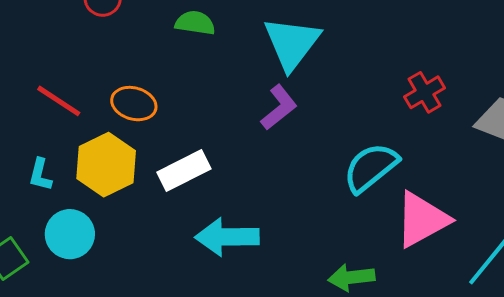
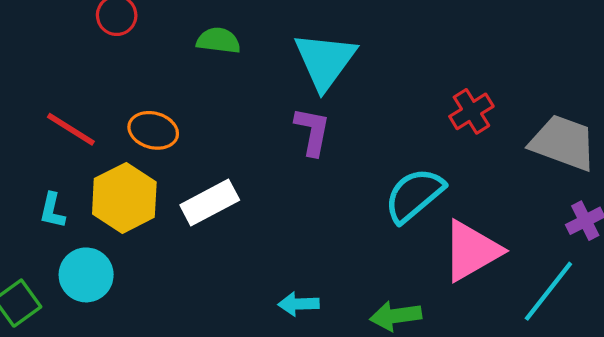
purple L-shape: (279, 107) -> (312, 131), turned -39
cyan arrow: (227, 237) -> (299, 304), moved, size x0.6

